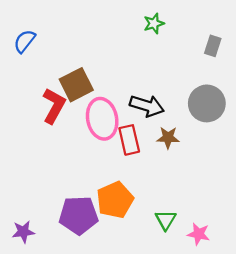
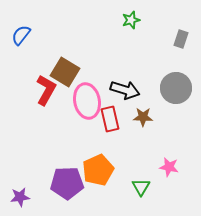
brown square: (76, 85) -> (65, 72), turned -32
pink star: (199, 234) -> (169, 167), moved

